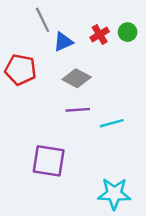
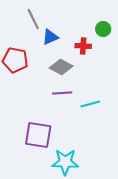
red cross: (100, 34) -> (83, 46), moved, turned 35
cyan star: (114, 194) -> (65, 162), moved

